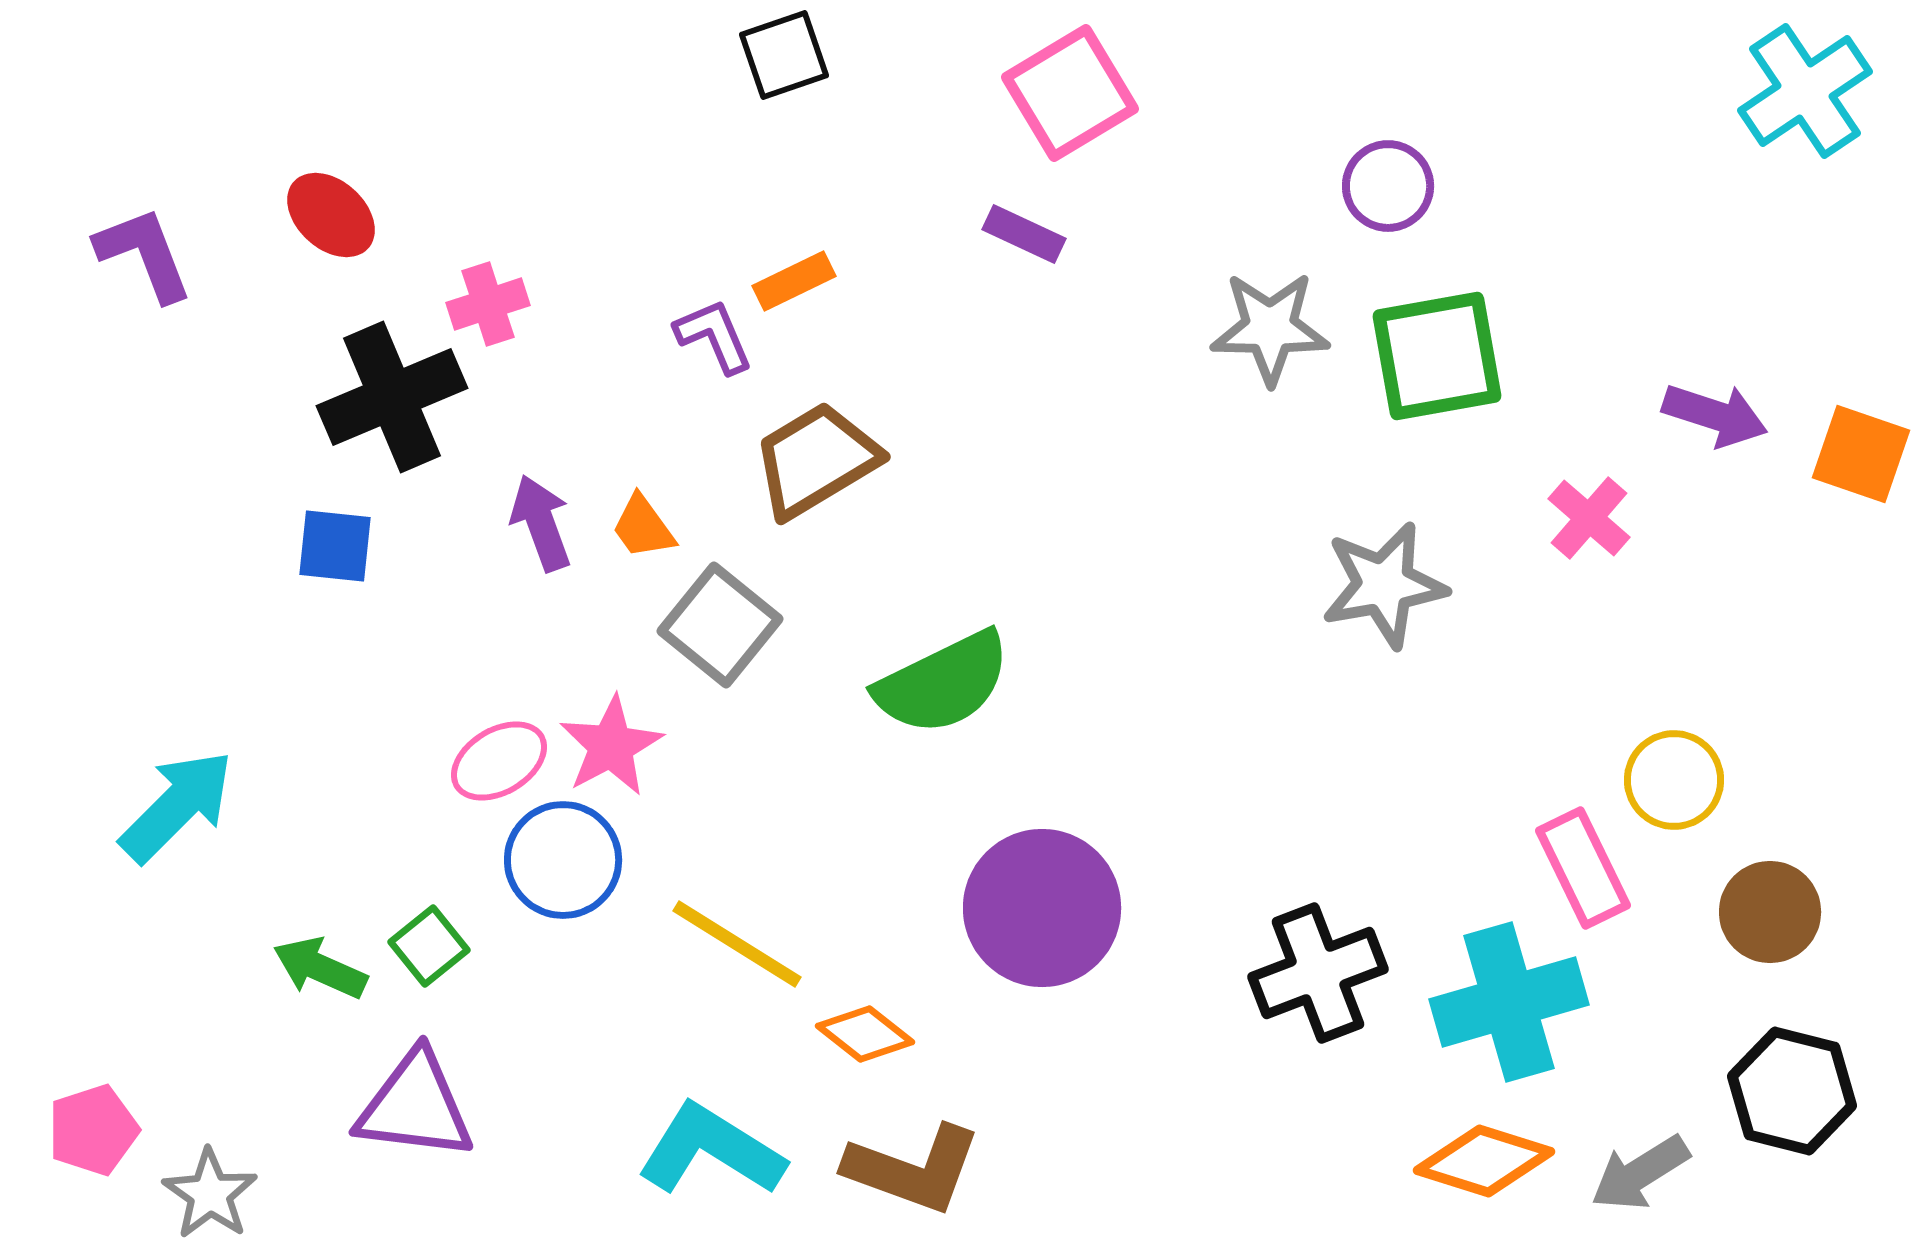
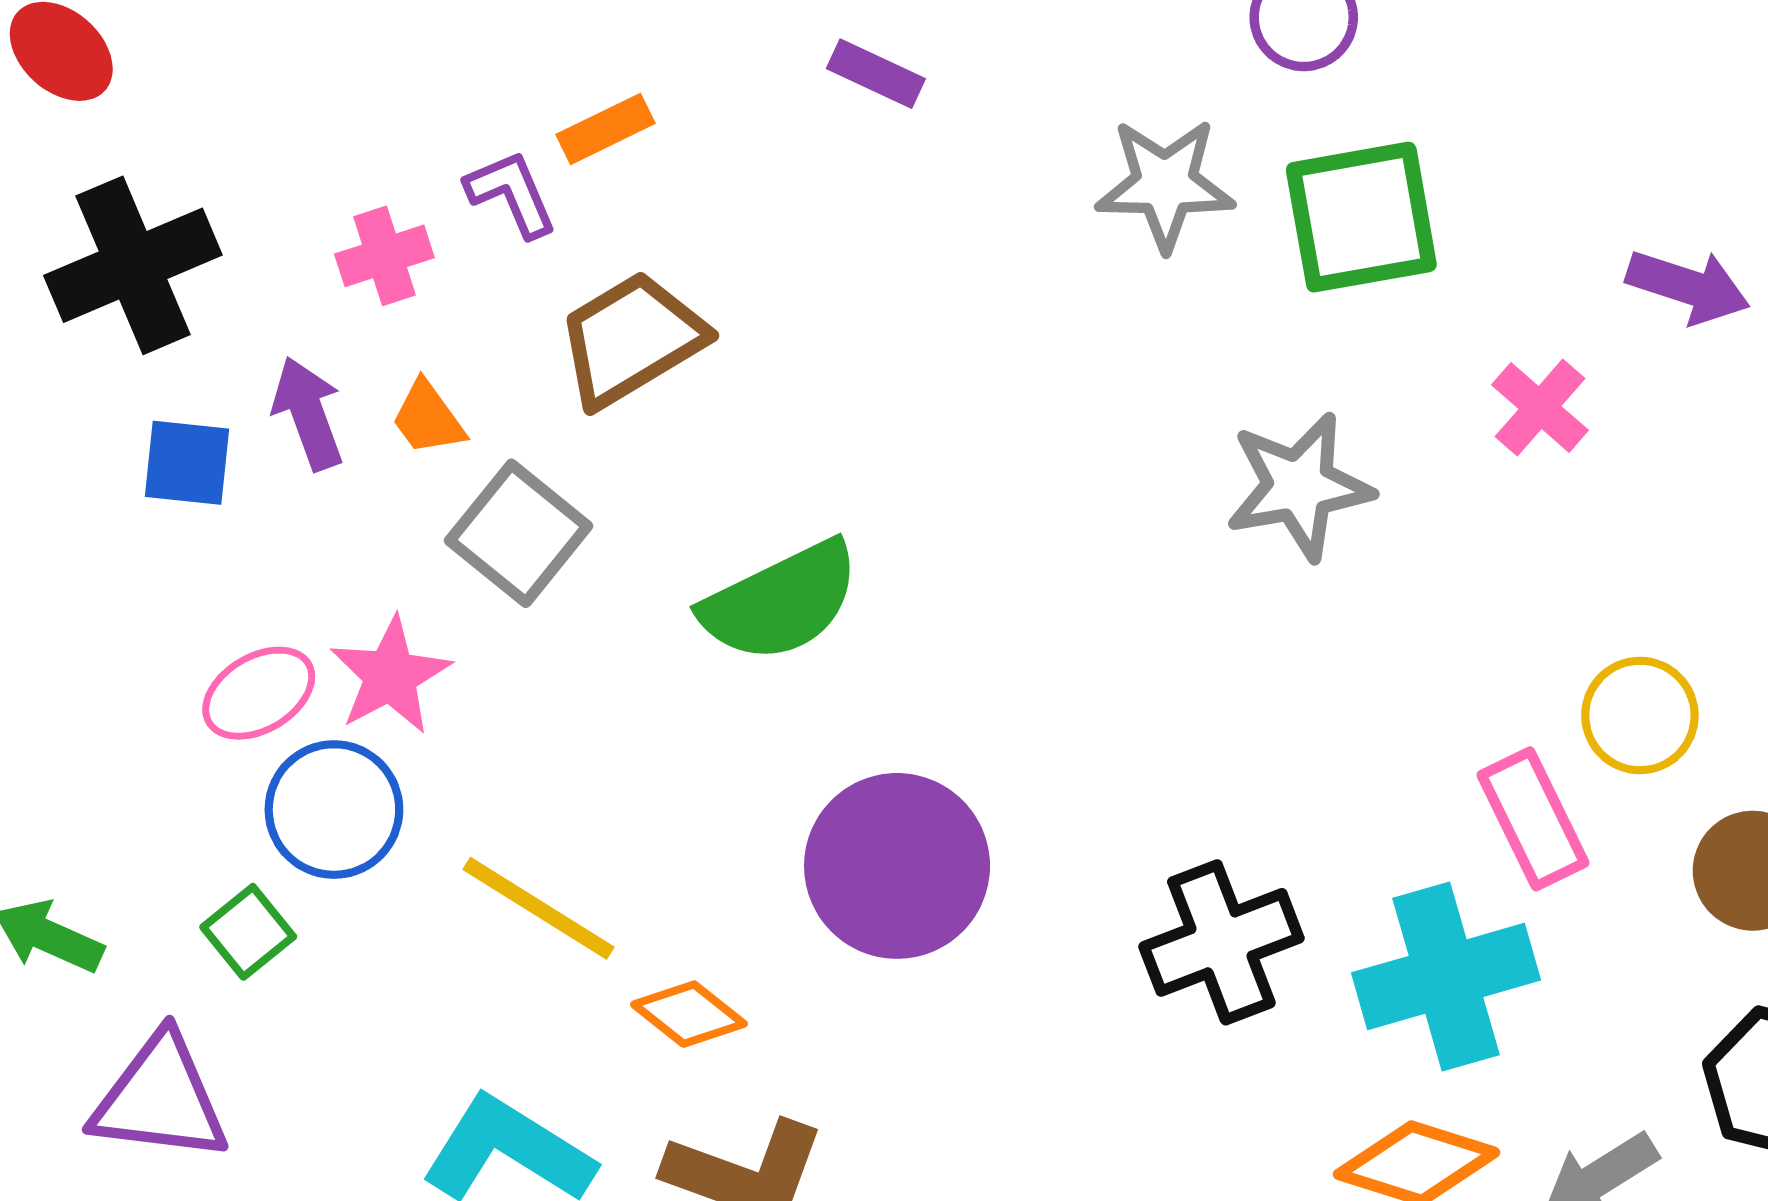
pink cross: (488, 304) -> (384, 256), moved
blue square: (335, 546) -> (187, 463), moved
green square: (429, 946) -> (248, 932), moved

